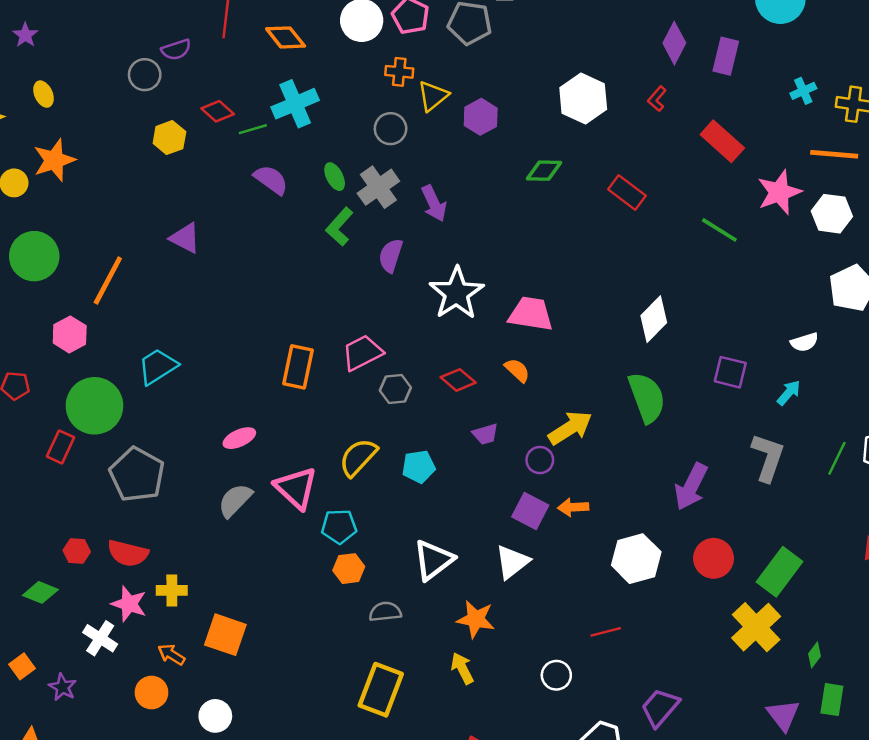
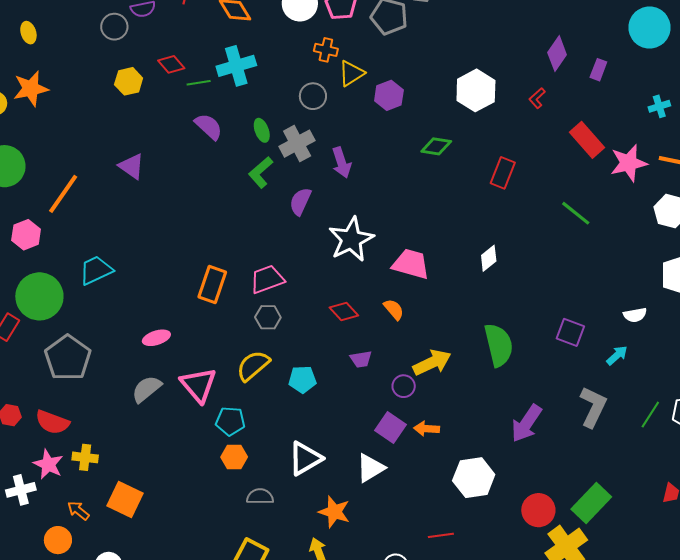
purple rectangle: (726, 56) -> (598, 70), size x0.7
red rectangle: (627, 192) -> (503, 173), turned 68
pink star: (779, 192) -> (629, 163), moved
white diamond: (654, 319) -> (489, 258), moved, size x0.7
gray hexagon: (395, 389) -> (268, 317), moved
red circle: (714, 558) -> (538, 510), moved
white cross: (100, 638) -> (21, 490), turned 36

